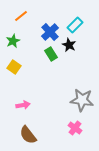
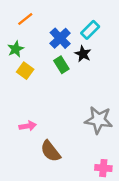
yellow square: (14, 67) -> (25, 71), moved
pink cross: (75, 128) -> (103, 168), moved, turned -32
brown semicircle: (28, 135) -> (50, 151), moved

